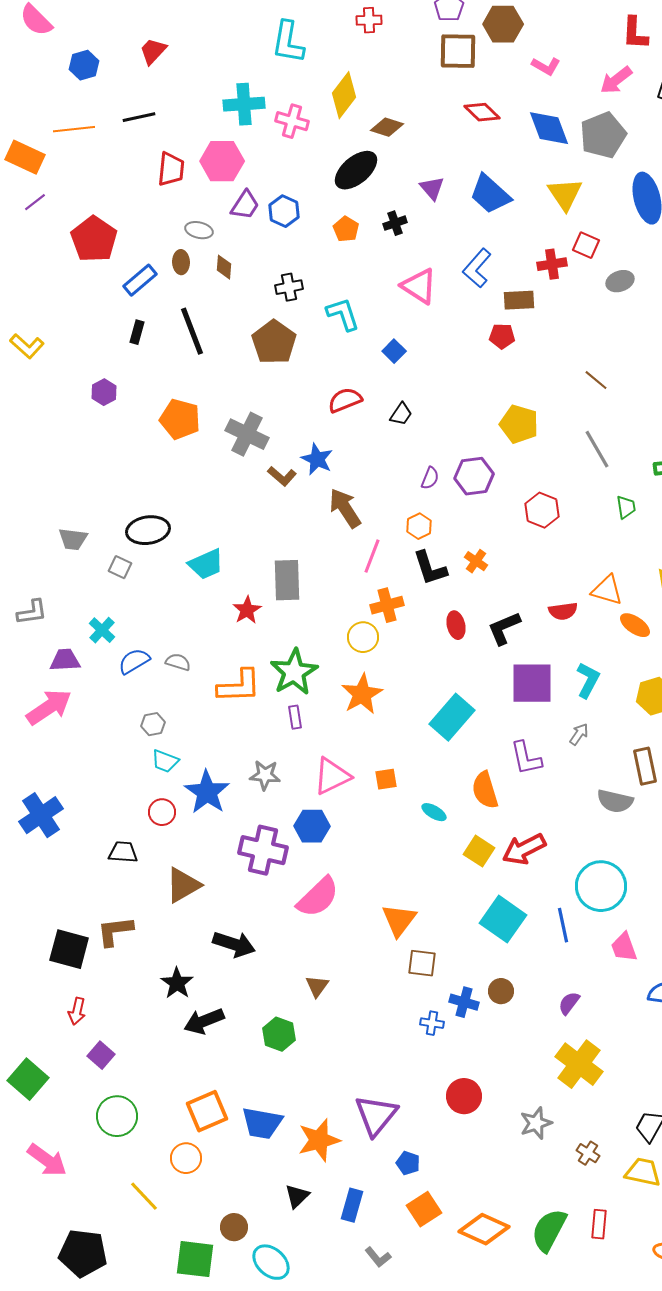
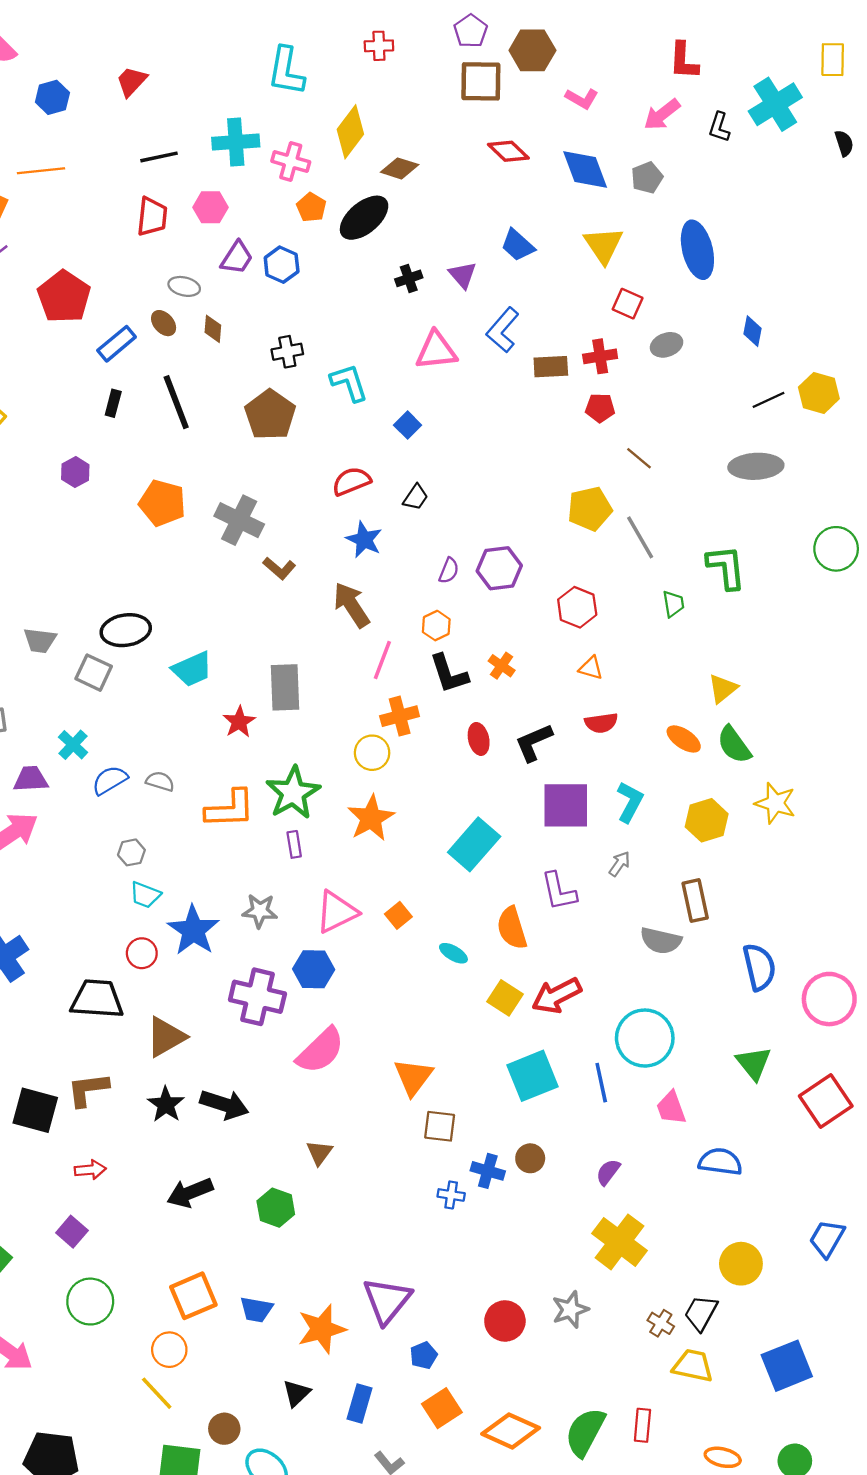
black line: (139, 117) -> (159, 157), moved
gray pentagon: (603, 135) -> (647, 178), size x0.6
pink hexagon: (222, 161) -> (211, 207), size x0.7
purple triangle: (432, 188) -> (463, 275), moved
blue trapezoid: (490, 194) -> (518, 245), size x0.7
orange pentagon: (346, 229) -> (311, 207), moved
brown ellipse: (181, 262) -> (164, 323), turned -40
red cross: (552, 264) -> (600, 356), moved
pink triangle: (419, 286) -> (436, 351), turned -39
red pentagon: (502, 336) -> (600, 408), moved
yellow pentagon: (519, 424) -> (590, 509), moved, turned -30
blue star: (317, 459) -> (364, 540), moved
gray square: (120, 567) -> (94, 673), size x1.4
orange triangle: (607, 590) -> (591, 668), moved, size x0.7
orange square: (386, 779) -> (398, 915), turned -30
black trapezoid: (123, 852) -> (97, 999), size x1.6
cyan square: (503, 919) -> (532, 1076), turned 33
black star: (177, 983) -> (166, 1104), moved
red arrow: (77, 1011) -> (90, 1170), moved, turned -108
red circle: (464, 1096) -> (505, 1321), moved
blue trapezoid: (262, 1123) -> (256, 1310), size x0.7
brown cross: (588, 1153) -> (661, 1323), moved
blue pentagon: (408, 1163) -> (424, 1355), turned 30
yellow line: (144, 1196) -> (157, 1393), moved

